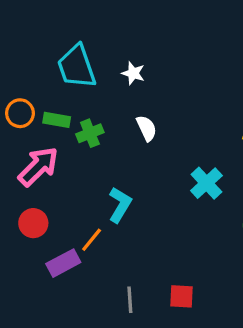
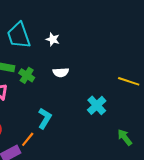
white semicircle: (147, 128) -> (61, 72), turned 112
green cross: (90, 133) -> (27, 75), turned -35

